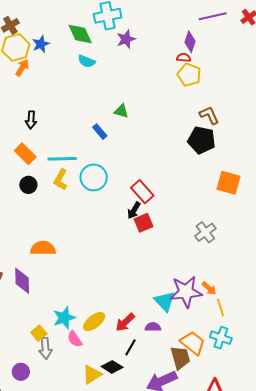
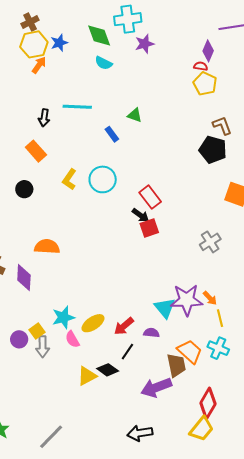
cyan line: (62, 159) -> (77, 107), moved
black circle: (28, 185) -> (24, 189), moved
black arrow: (134, 210) -> (140, 215), turned -90
purple circle: (21, 372) -> (19, 339), moved

